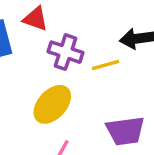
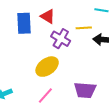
yellow line: (105, 65) -> (84, 28), moved

